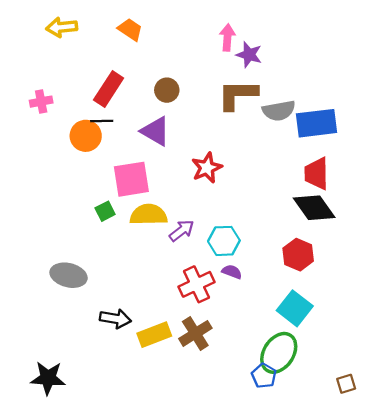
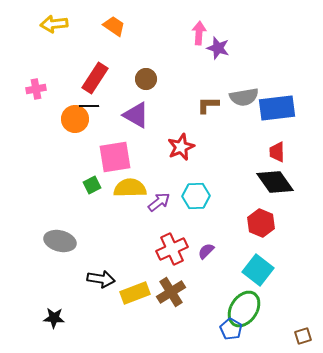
brown L-shape: (238, 95) -> (208, 105), moved, size x0.6
red trapezoid: (316, 174) -> (277, 152), size x0.7
cyan hexagon: (224, 241) -> (196, 196), moved
purple semicircle: (232, 272) -> (206, 251), moved, turned -66
black star: (48, 378) -> (54, 318), moved, size x0.7

